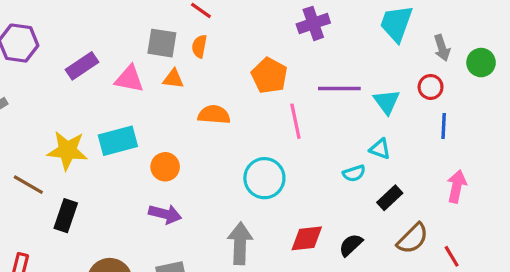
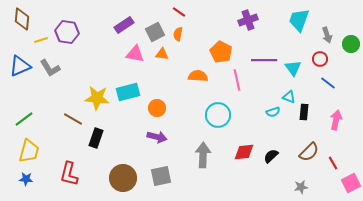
gray square: (162, 43) -> (155, 32), turned -36
purple rectangle: (82, 66) -> (124, 25), moved
orange semicircle: (214, 115) -> (198, 76), moved
blue line: (444, 126) -> (328, 83), turned -56
black rectangle: (390, 198) -> (304, 112), moved, turned -42

